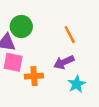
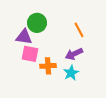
cyan star: (77, 84) -> (71, 73), moved

